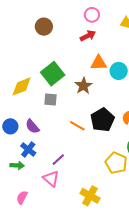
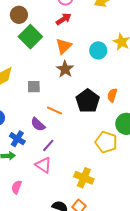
orange triangle: (99, 63) -> (64, 46), moved, turned -36
green square: (53, 74) -> (30, 37), moved
purple semicircle: (32, 126) -> (38, 124), moved
orange line: (77, 126) -> (54, 111), moved

